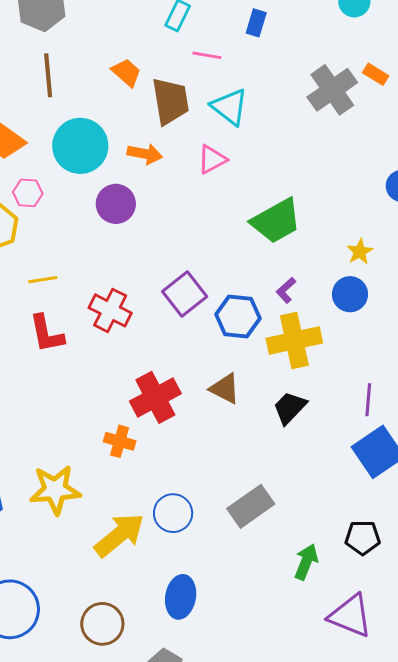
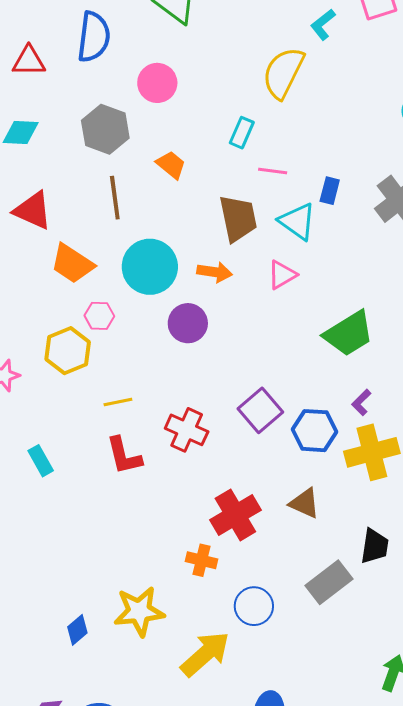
blue rectangle: (256, 23) -> (330, 191), moved
orange trapezoid: (126, 72) -> (171, 165), moved
black trapezoid: (290, 408) -> (375, 546), moved, turned 147
gray rectangle: (251, 506) -> (329, 582), moved
blue circle: (173, 513) -> (254, 606), moved

